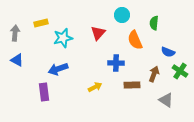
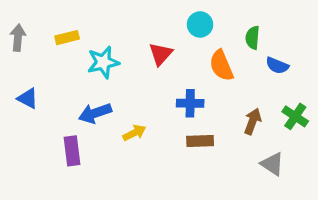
gray arrow: (15, 33) -> (18, 38), moved
blue semicircle: (168, 52) -> (277, 66), moved
brown rectangle: (132, 85) -> (200, 141), moved
yellow arrow: (95, 87) -> (134, 133), moved

